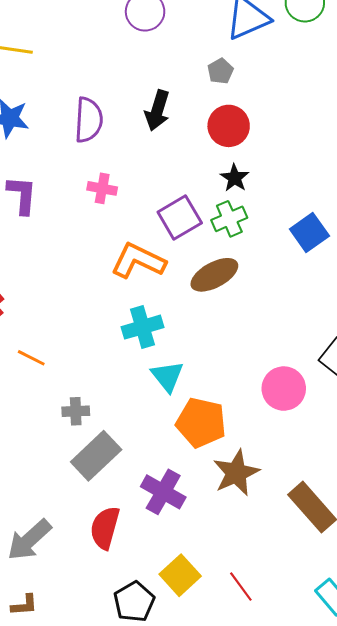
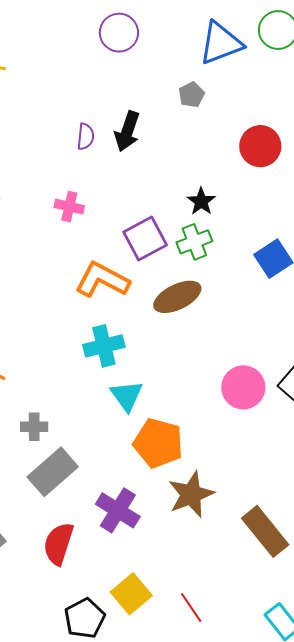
purple semicircle: (89, 120) -> (86, 137), moved, size x0.6
red circle: (229, 126) -> (260, 146), moved
pink circle: (284, 389) -> (243, 387), moved

